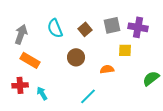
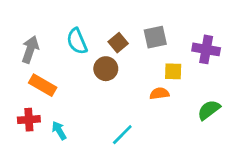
purple cross: (138, 27) -> (206, 49), moved
brown circle: (76, 57) -> (106, 69), moved
orange semicircle: (107, 69) -> (159, 93), moved

